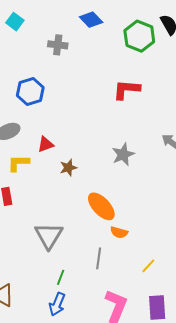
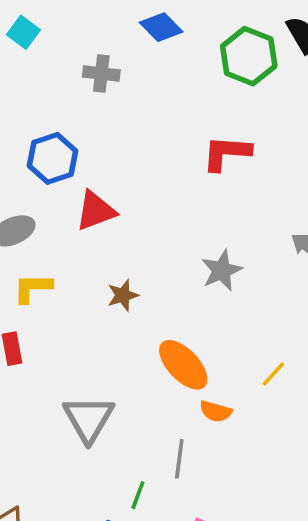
red triangle: (46, 144) -> (96, 211), moved, size x1.4
yellow line: (148, 266) -> (273, 374), moved
green line: (61, 277) -> (138, 495), moved

